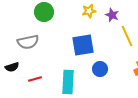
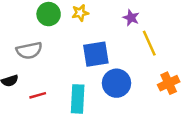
yellow star: (89, 11) -> (80, 13), moved
blue circle: (100, 69) -> (117, 83), size x1.5

